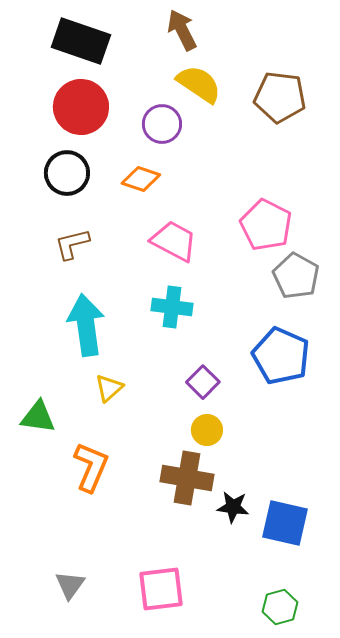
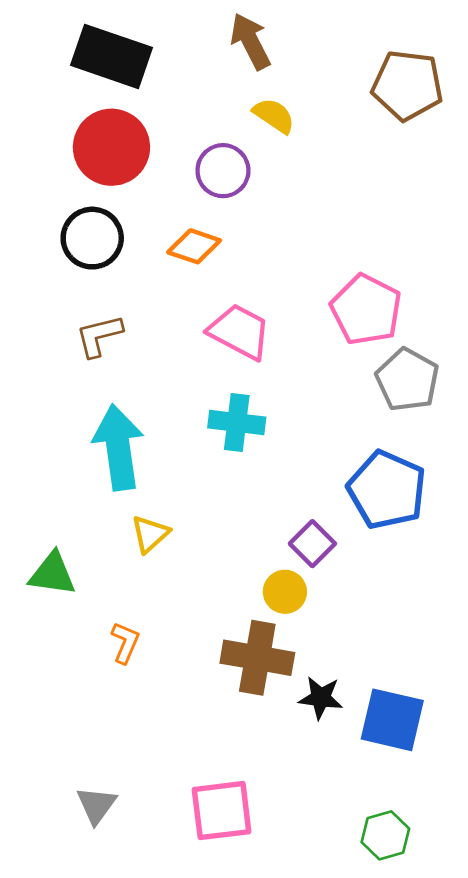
yellow semicircle: (199, 84) -> (274, 116), size x0.7
brown pentagon: (280, 97) -> (407, 85), moved
purple square: (203, 382) -> (312, 544), moved
orange L-shape: (91, 467) -> (125, 643), size x0.6

